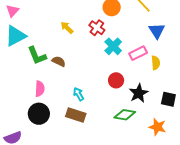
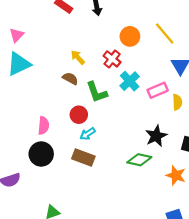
green L-shape: (37, 56) -> (97, 92), moved
brown semicircle: (59, 61) -> (70, 78), moved
red circle: (116, 80) -> (79, 115), moved
cyan arrow: (79, 94) -> (88, 134), turned -96

